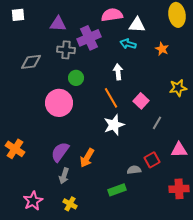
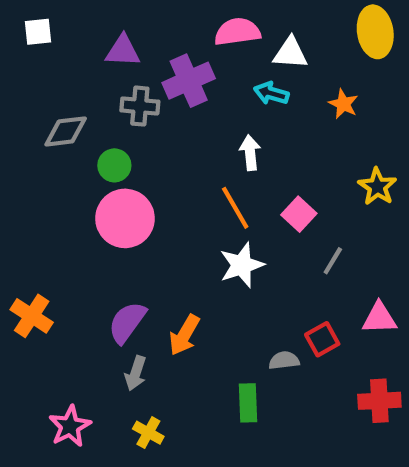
green circle: (76, 78) -> (114, 165), moved
yellow star: (178, 88) -> (377, 187), turned -30
green rectangle: (117, 190) -> (248, 403), turned -72

